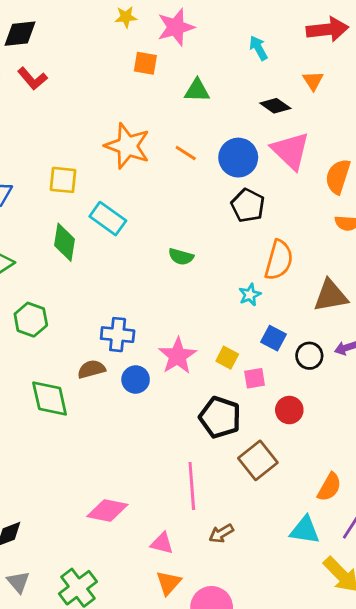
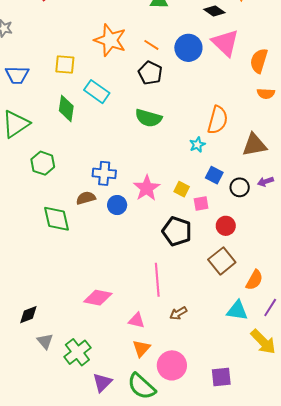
black pentagon: (248, 205) -> (150, 73), moved
green semicircle: (181, 257) -> (149, 118), size x1.5
brown square: (258, 460) -> (222, 261), moved
gray triangle: (18, 582) -> (45, 341), moved

